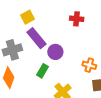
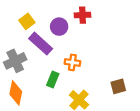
purple circle: (55, 52) -> (59, 27), moved
orange cross: (89, 65) -> (72, 62), moved

